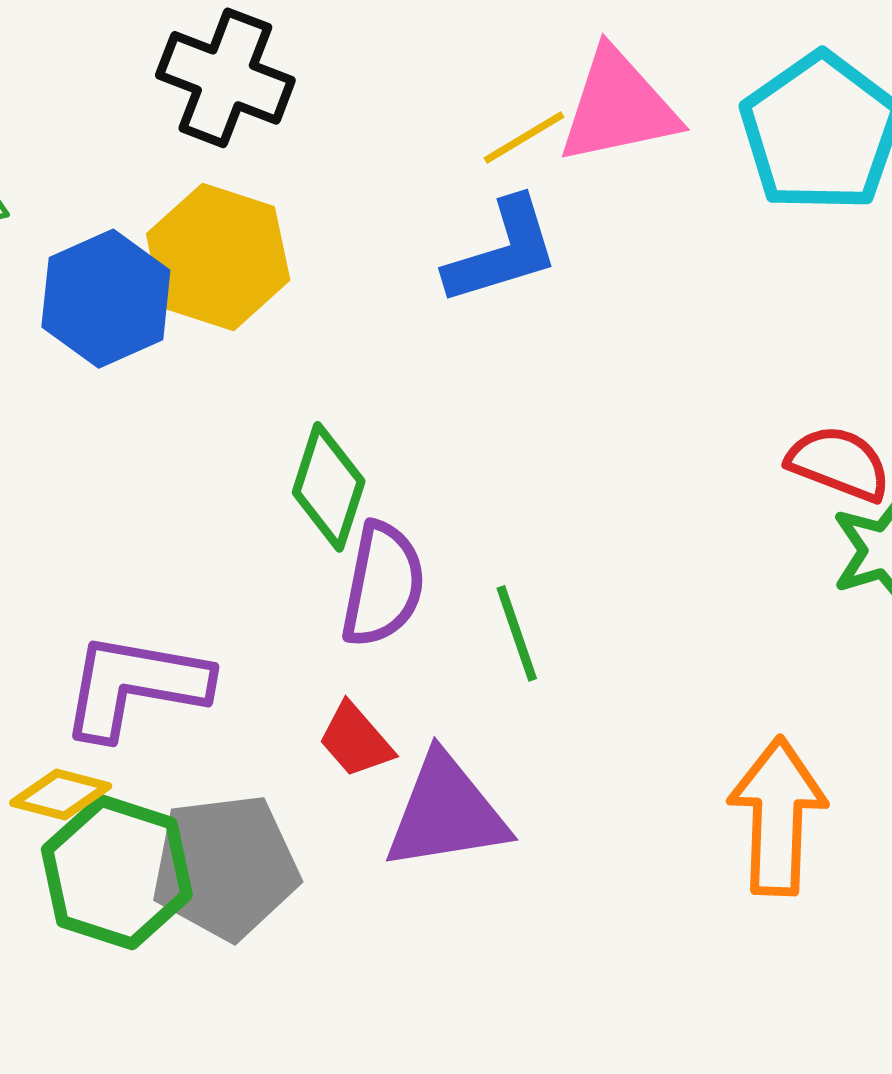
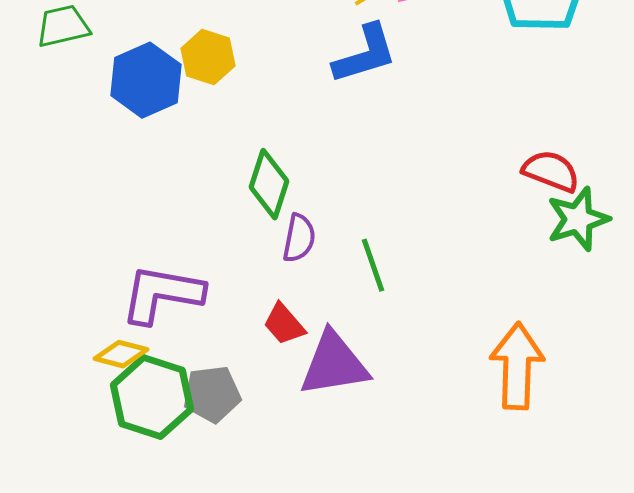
yellow hexagon: (218, 257) -> (208, 57), size x0.7
purple semicircle: (383, 585) -> (299, 238), size x0.7
gray pentagon: (225, 867) -> (212, 394), size x0.7

